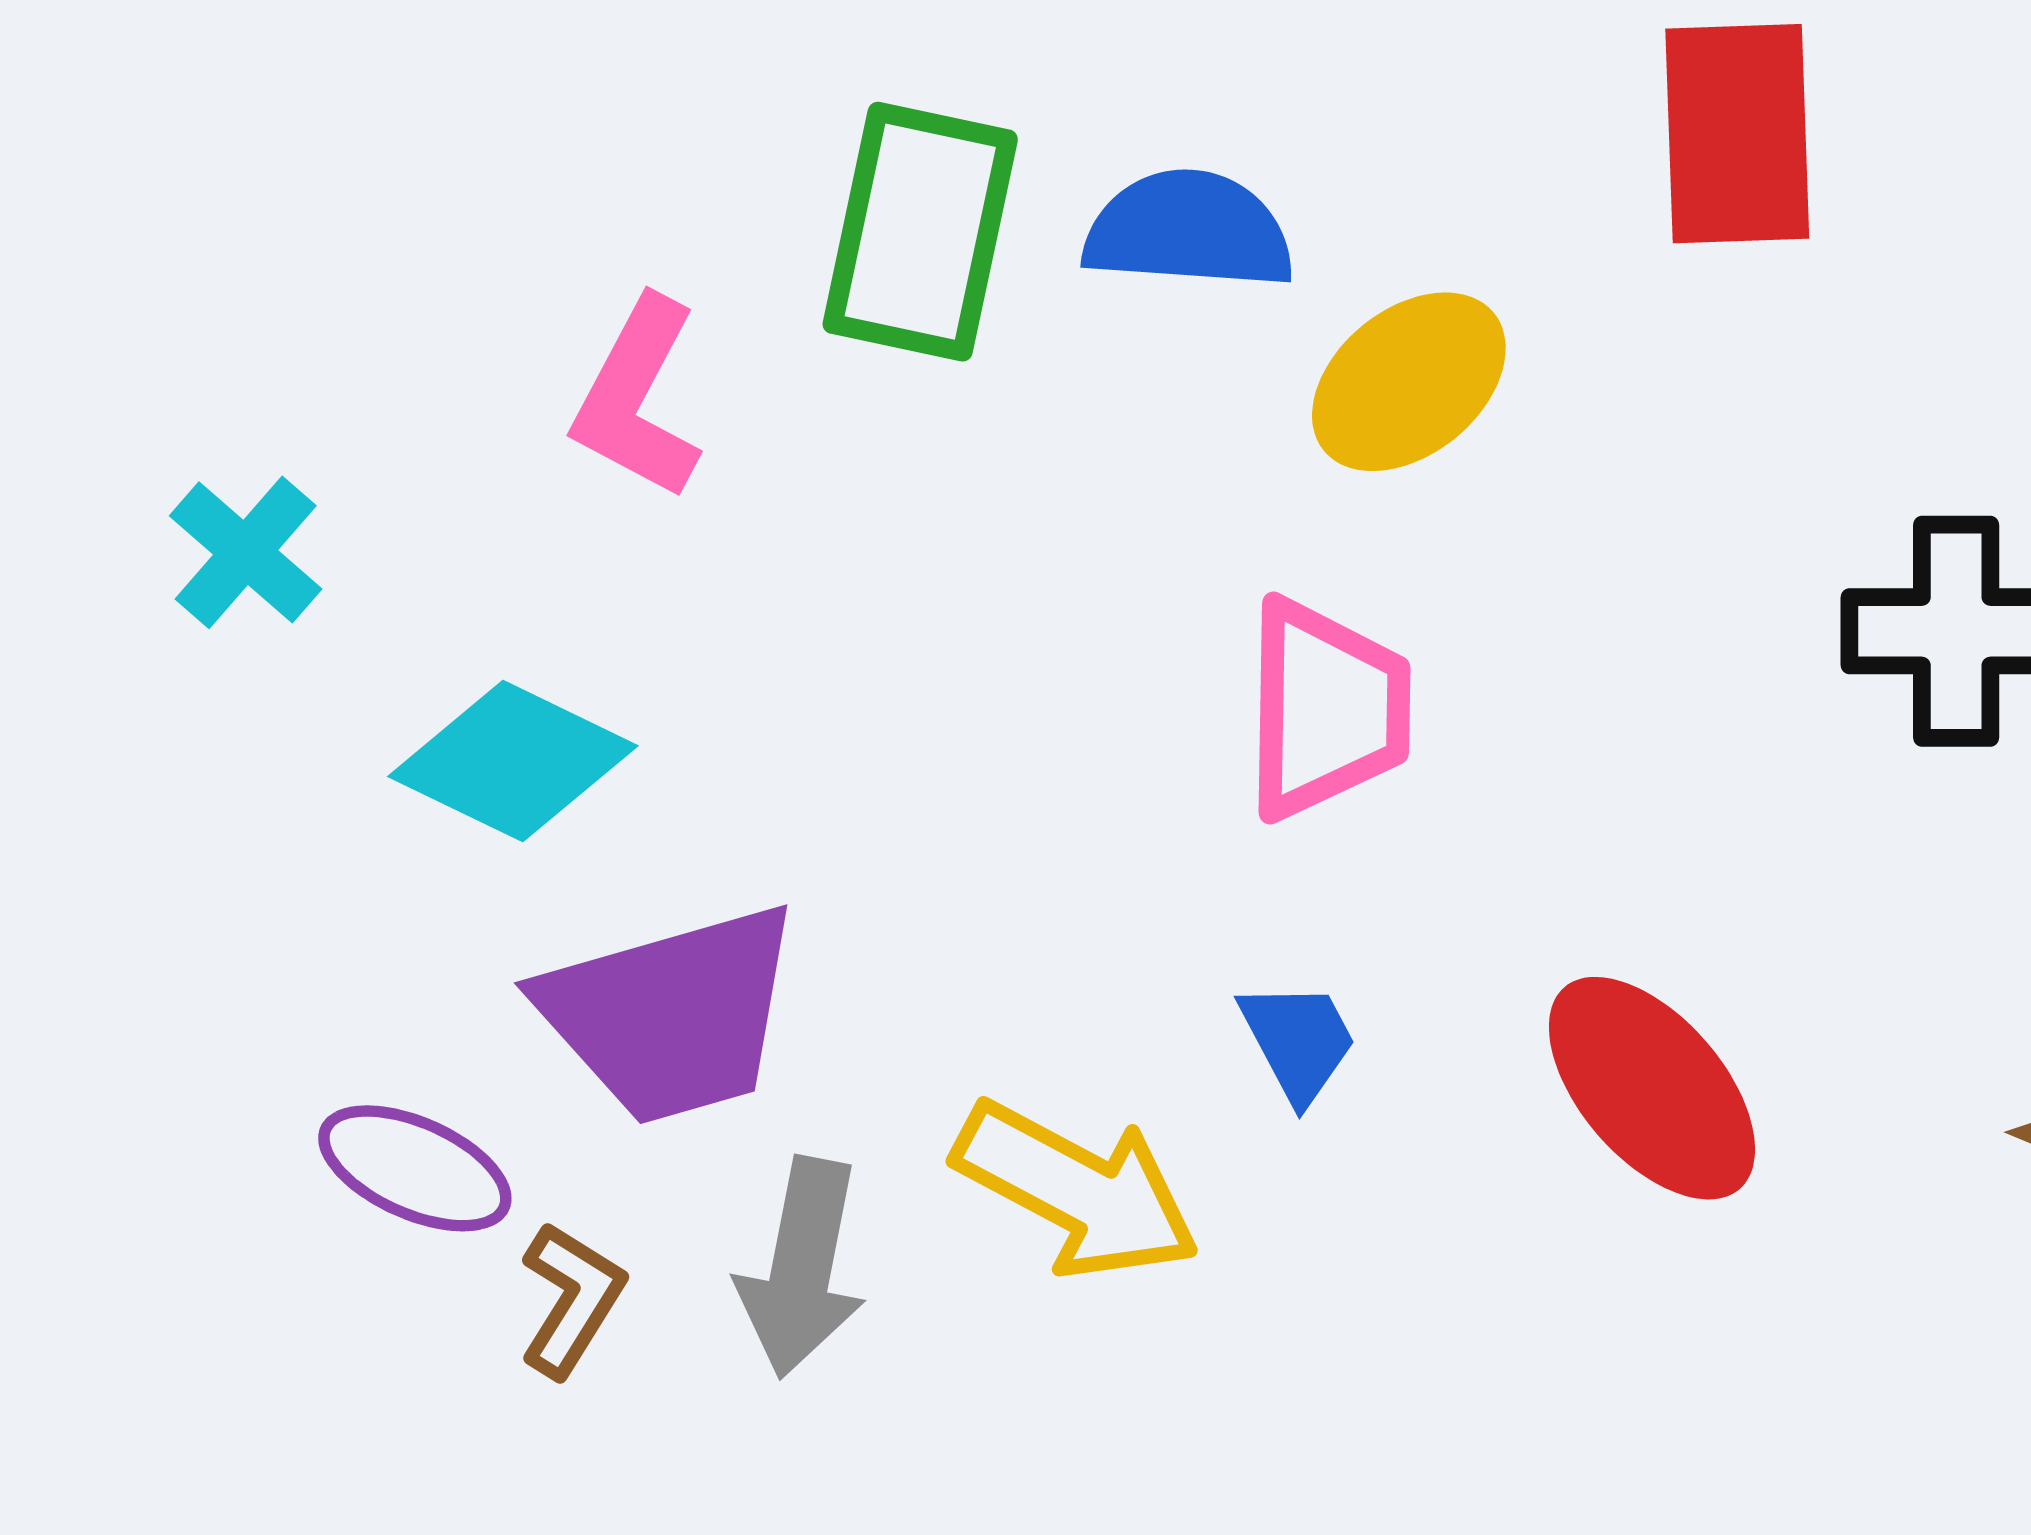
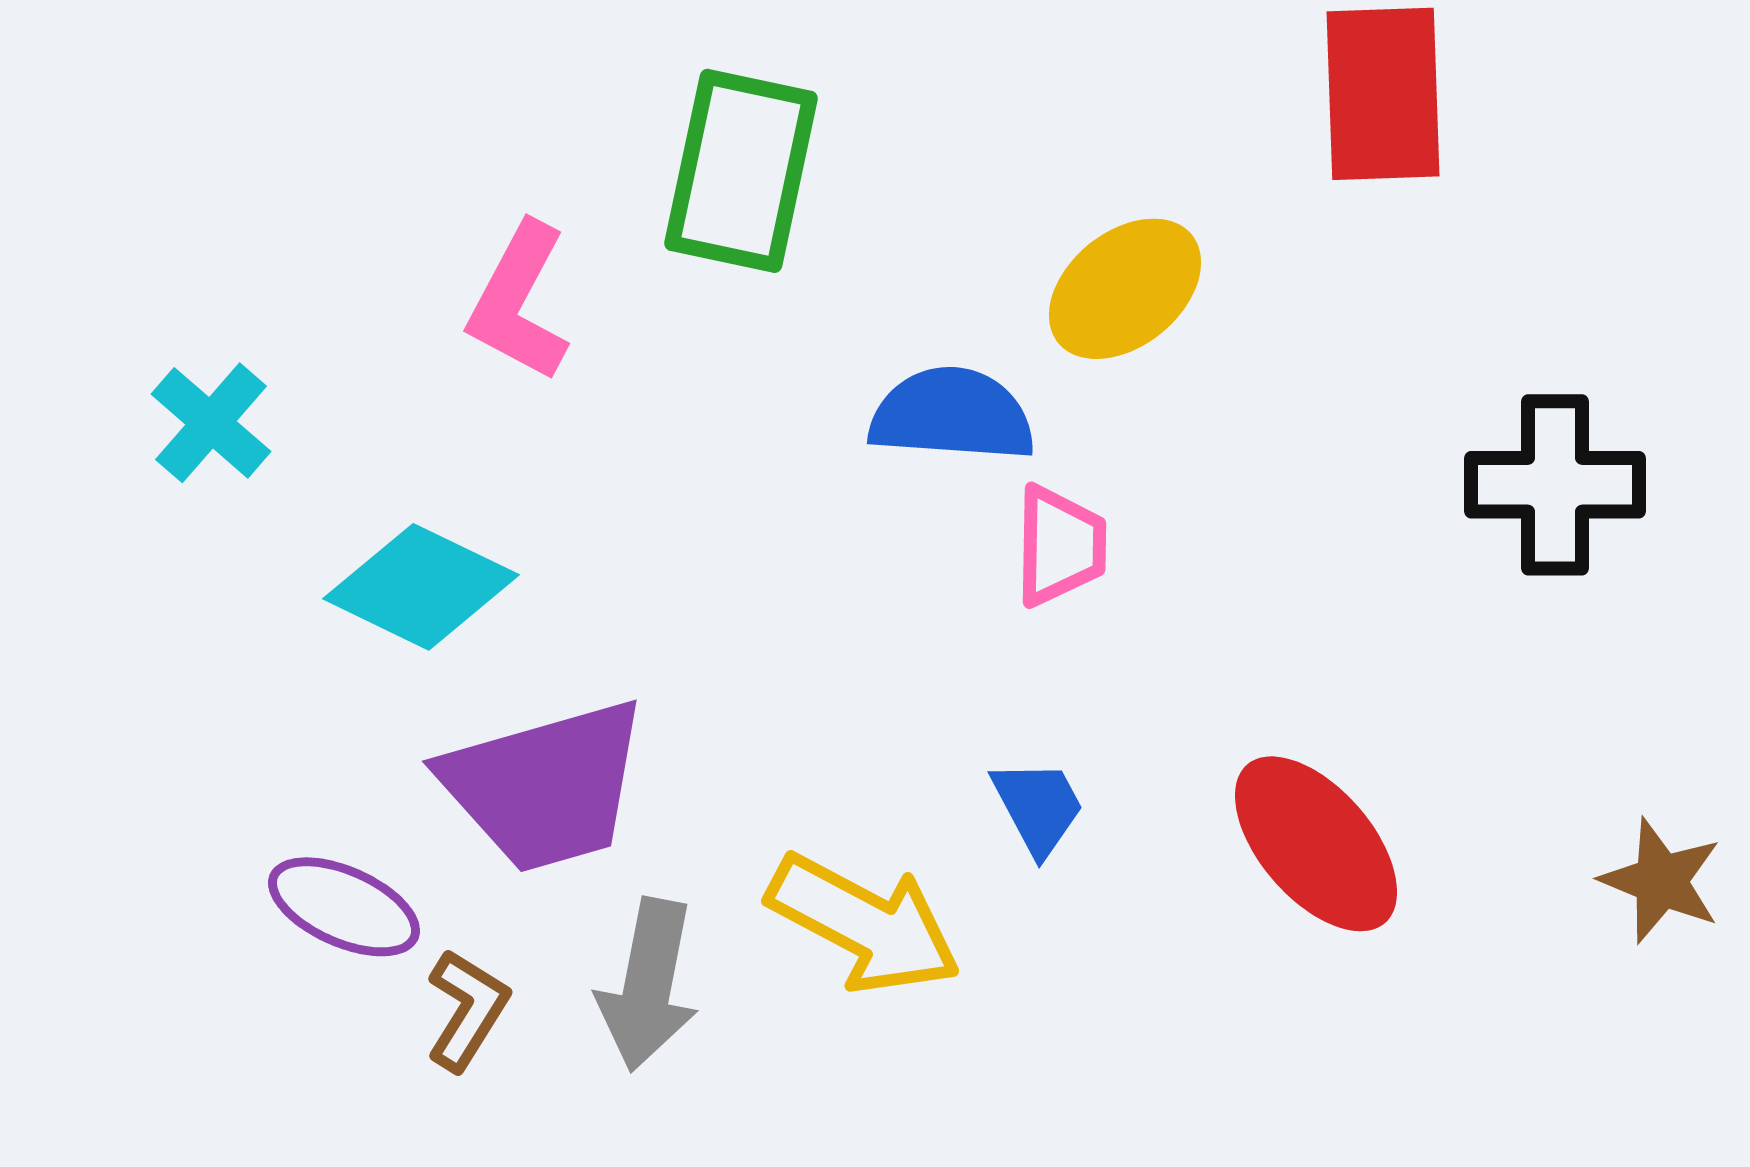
blue semicircle: (1189, 230) -> (952, 415), moved
pink trapezoid: (1326, 709) -> (1060, 546), size x0.7

